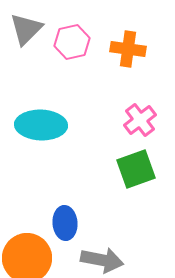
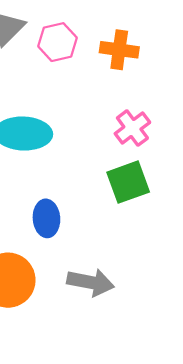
blue ellipse: (65, 223) -> (46, 218), moved

